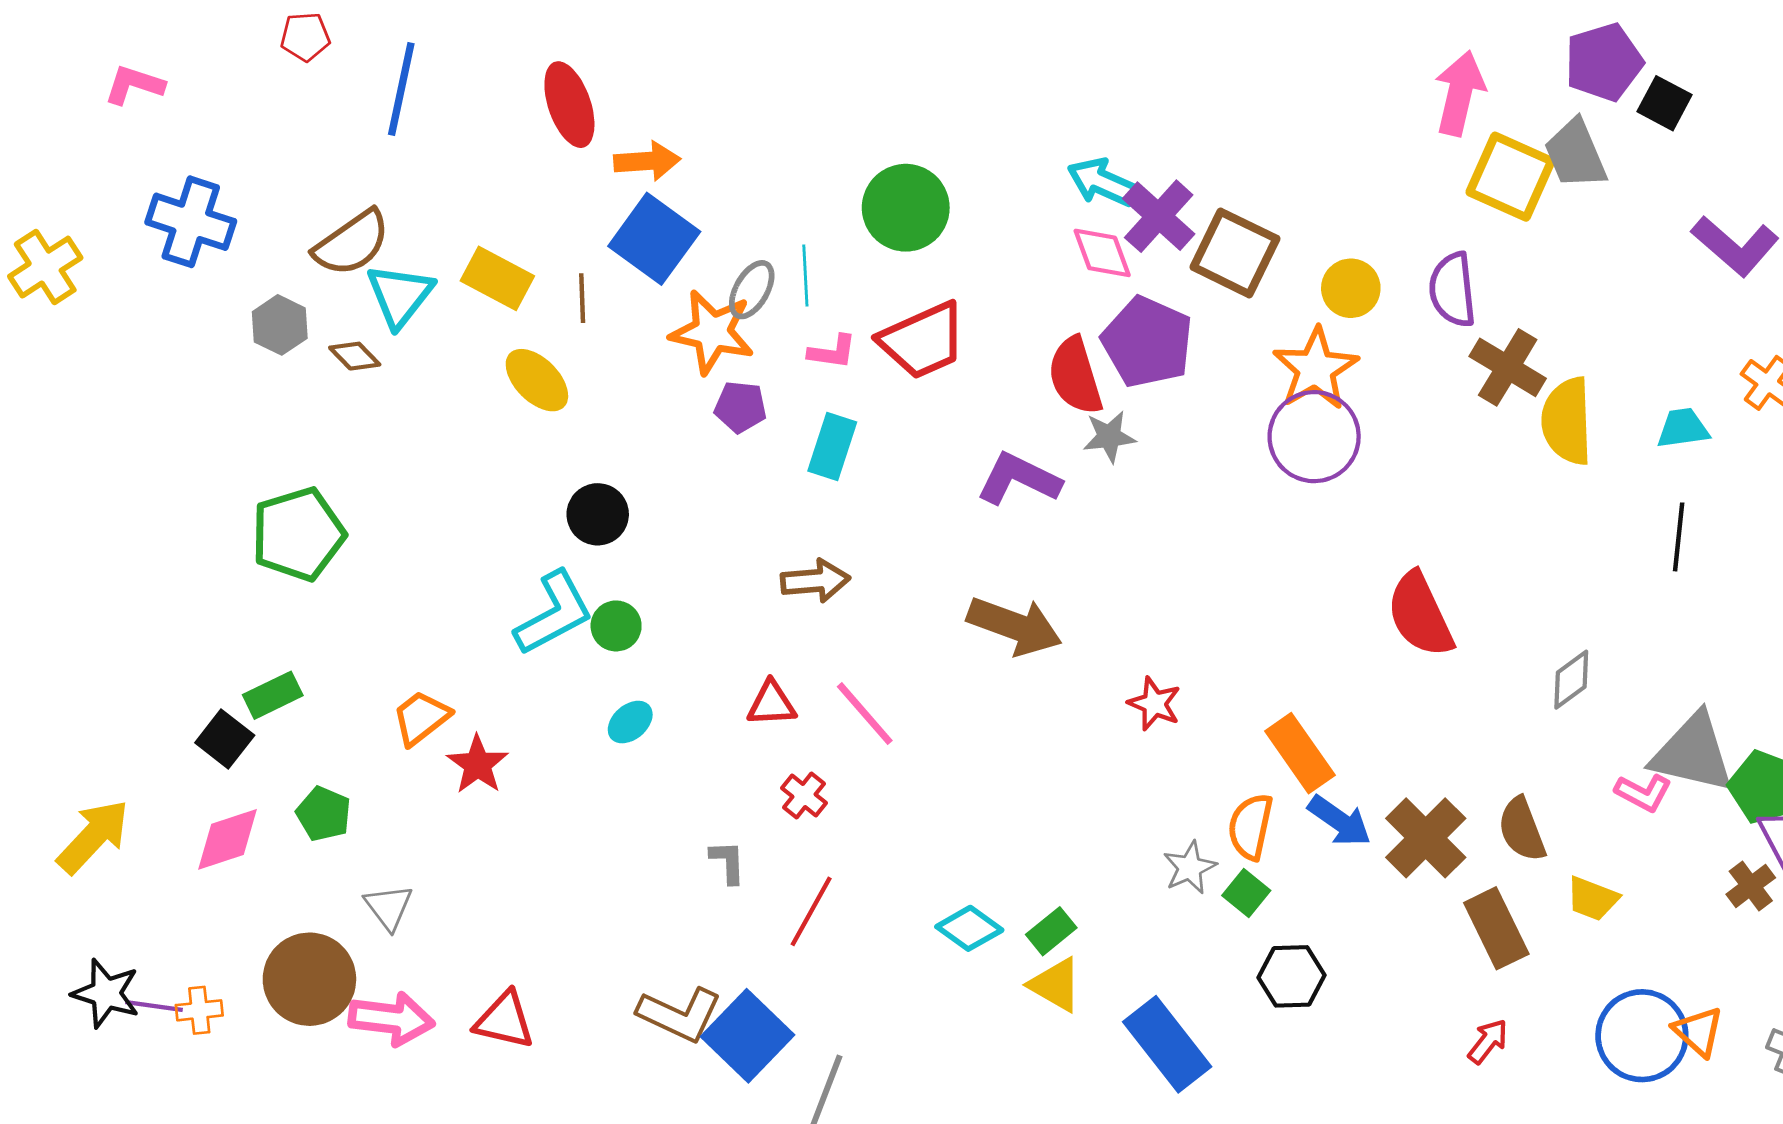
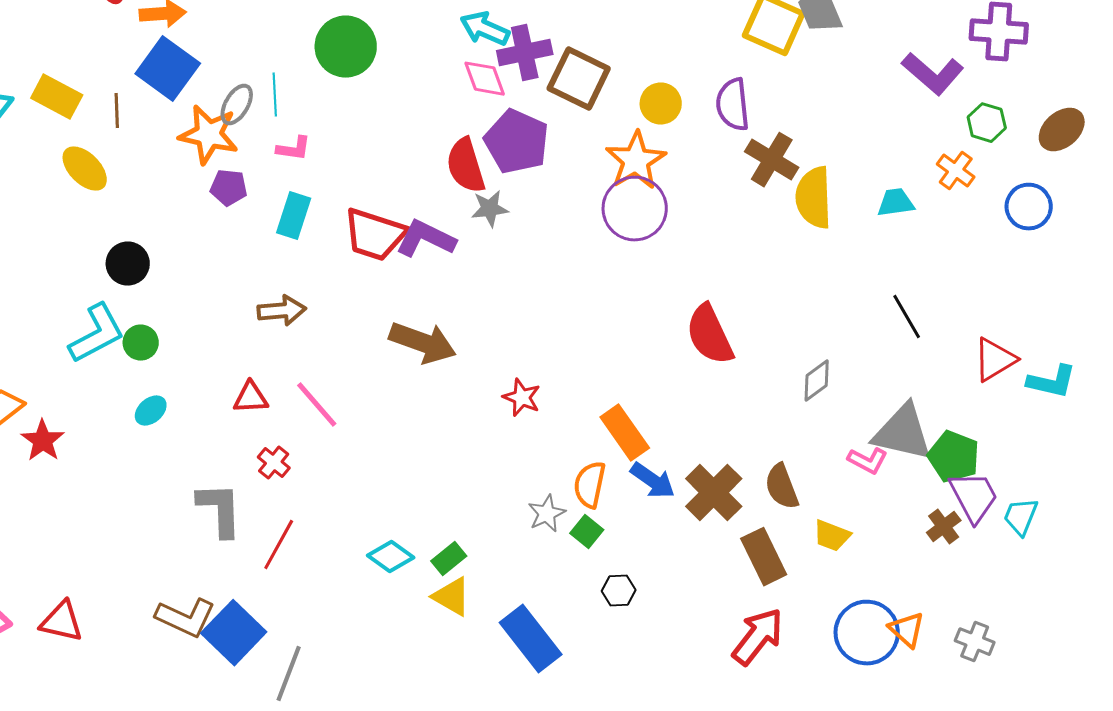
purple cross: (1159, 216) -> (525, 53), turned 36
red trapezoid: (923, 341) -> (375, 235), moved, turned 42
black line: (1679, 537) -> (907, 317), moved, turned -36
gray L-shape: (728, 862) -> (220, 510), size x1.8
black hexagon: (1291, 976) -> (619, 591), size x0.7
red arrow: (1488, 1041) -> (758, 637), size x1.8

